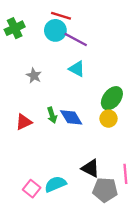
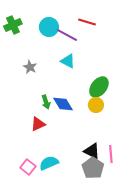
red line: (61, 16) -> (87, 22), moved
red triangle: (24, 122) -> (38, 124), moved
black triangle: (90, 168) -> (92, 151), moved
gray pentagon: (105, 190) -> (93, 168), turned 30

